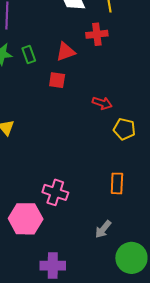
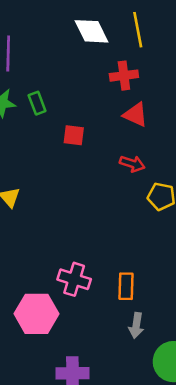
red triangle: (66, 52) -> (135, 115), moved, turned 45
orange rectangle: (117, 183) -> (126, 286), moved
gray arrow: (103, 229) -> (136, 325), turned -30

